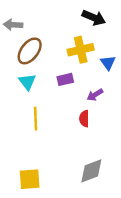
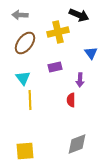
gray arrow: (13, 25) -> (20, 15), moved
yellow cross: (81, 50) -> (58, 32), moved
cyan triangle: (27, 82) -> (23, 78), moved
purple arrow: (95, 95) -> (80, 80), turned -56

